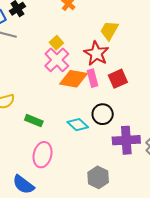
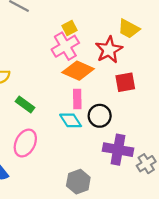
yellow trapezoid: (109, 30) -> (129, 29), turned -105
pink rectangle: (93, 78) -> (77, 99), moved

